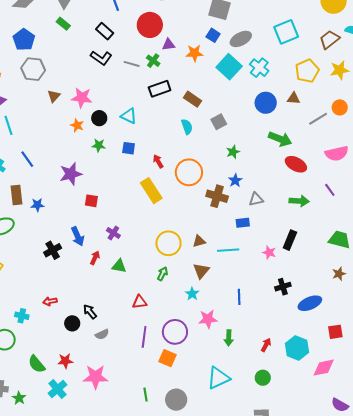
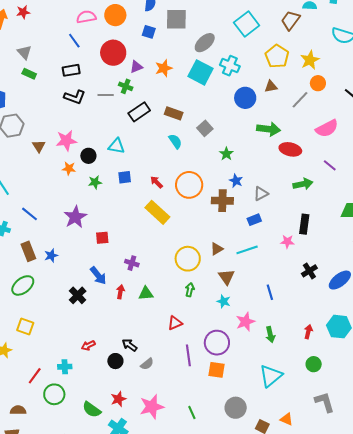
black rectangle: (105, 31) -> (71, 70), turned -36
blue square: (213, 35) -> (149, 32), moved
yellow star: (340, 70) -> (310, 60), moved
green line: (146, 395) -> (192, 412), moved

